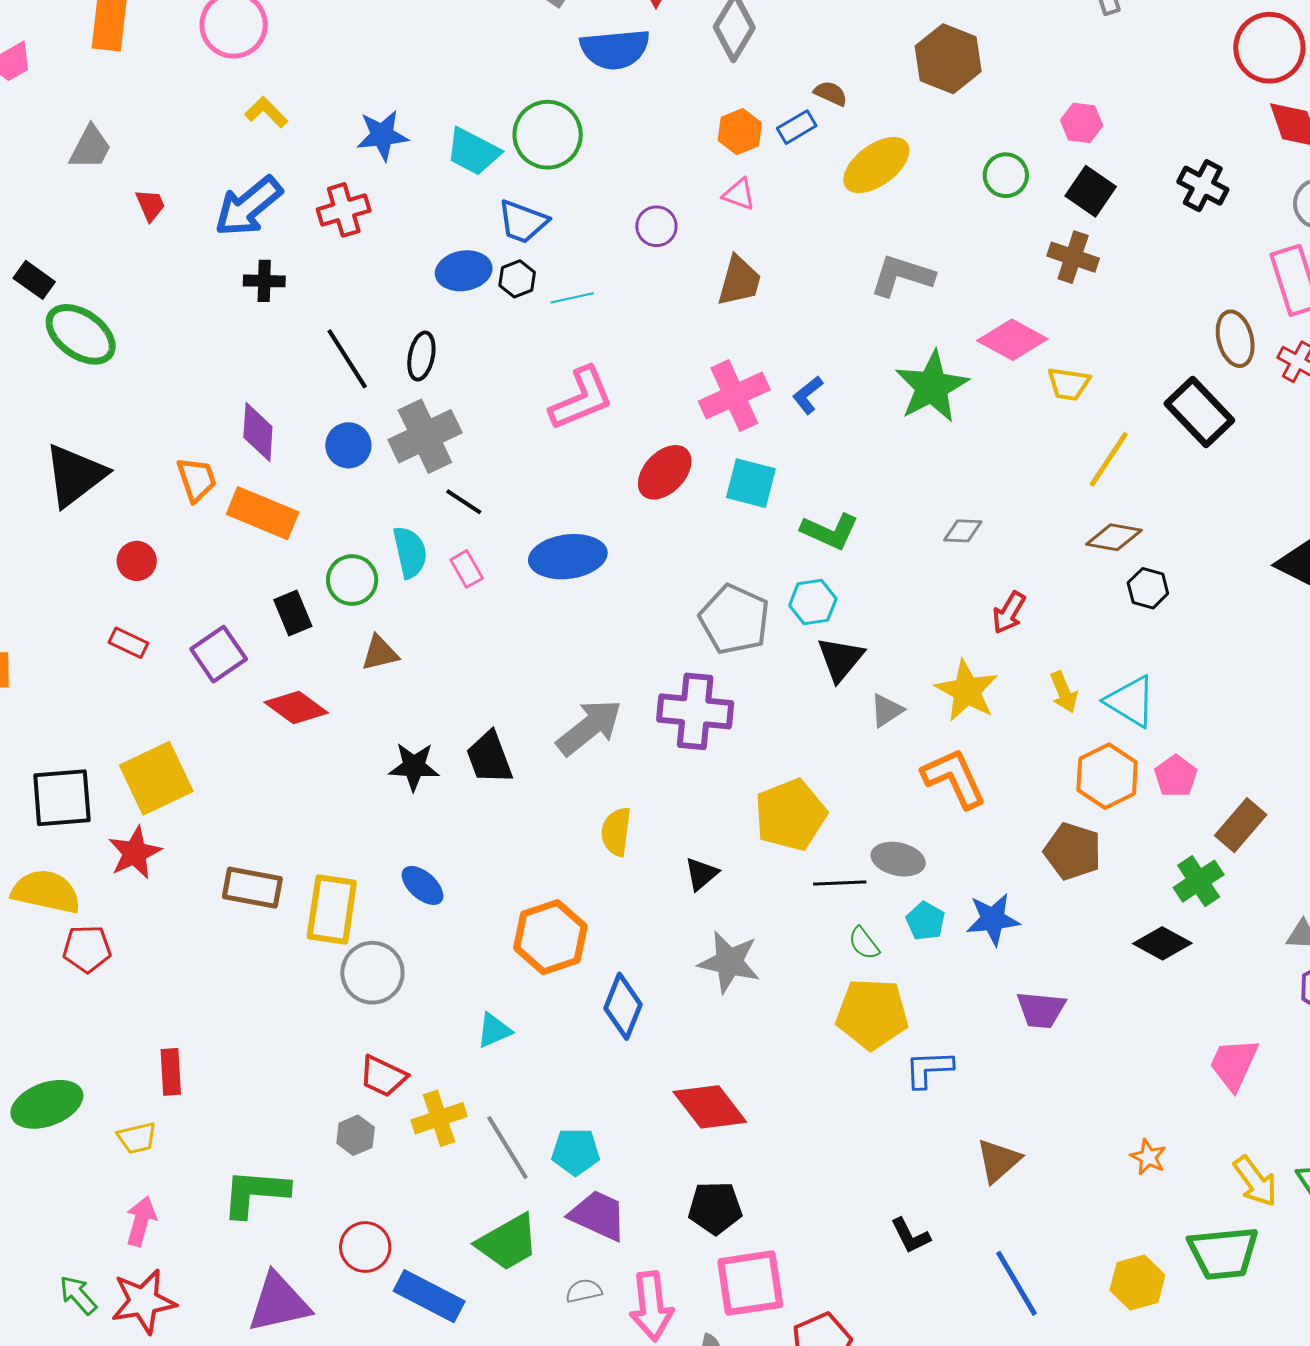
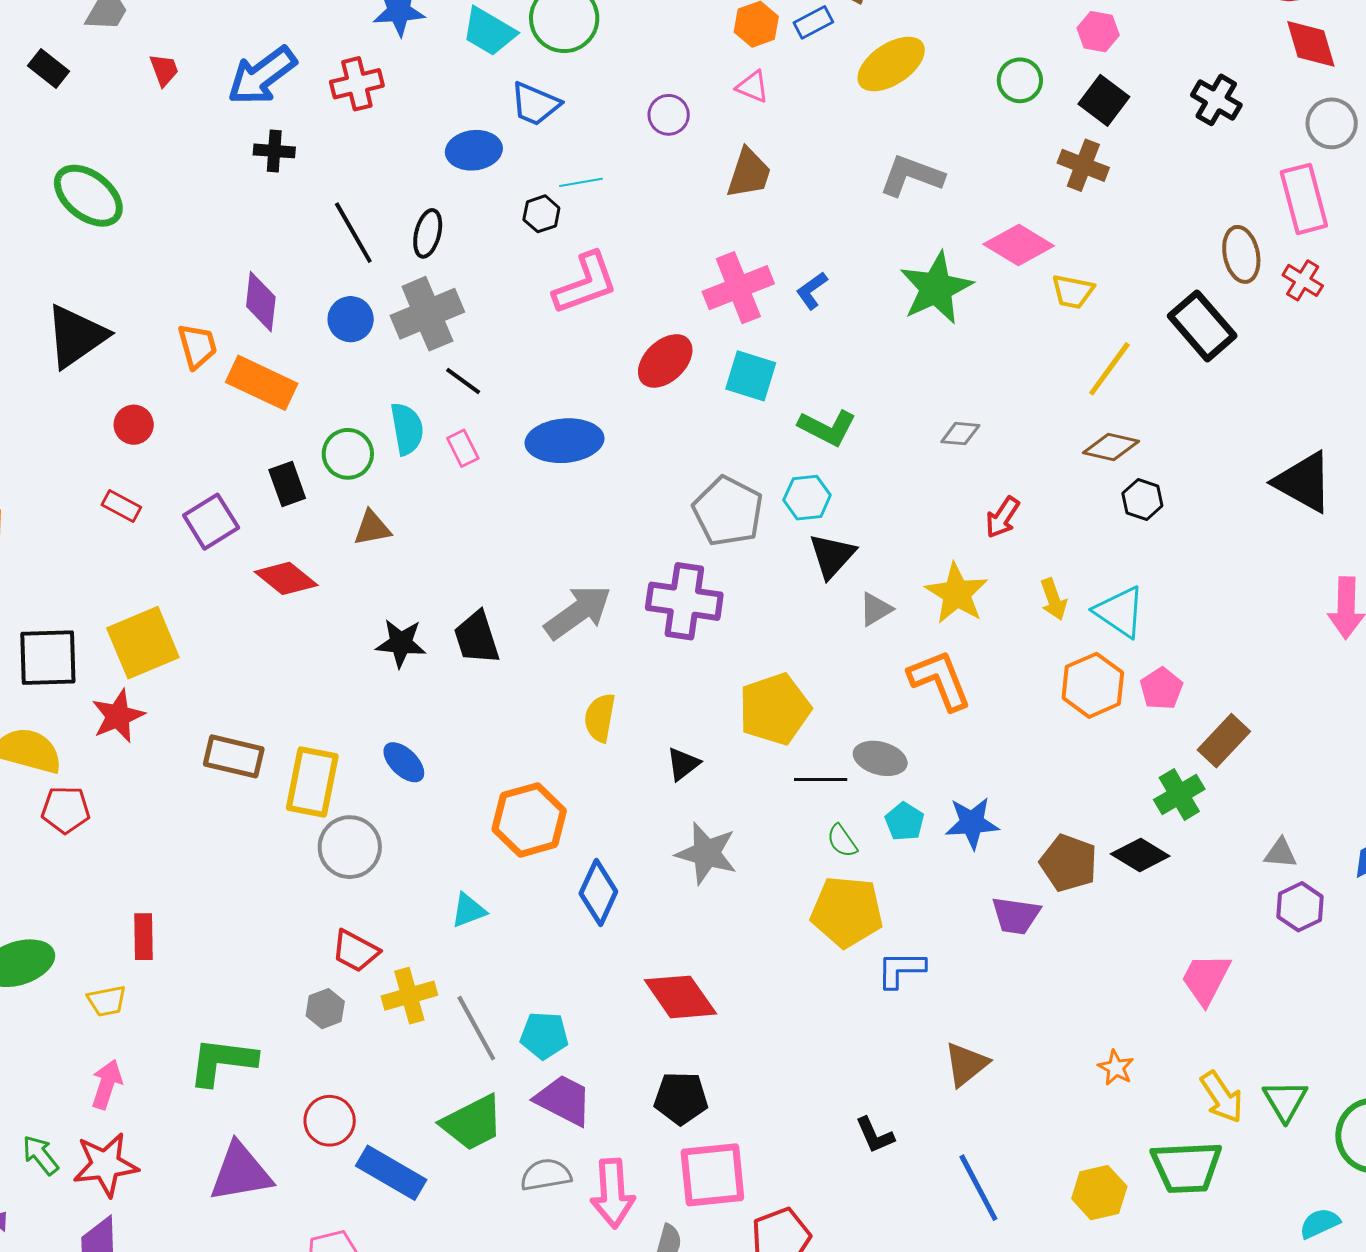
black hexagon: (517, 279) -> (541, 214), moved
black rectangle: (34, 280) -> (49, 69), moved
brown pentagon: (1073, 851) -> (1069, 863), moved
gray semicircle: (584, 1291) -> (546, 1175), size x1.4

